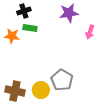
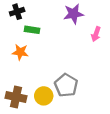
black cross: (24, 11) -> (17, 12), moved
orange star: (12, 36) -> (20, 52), moved

